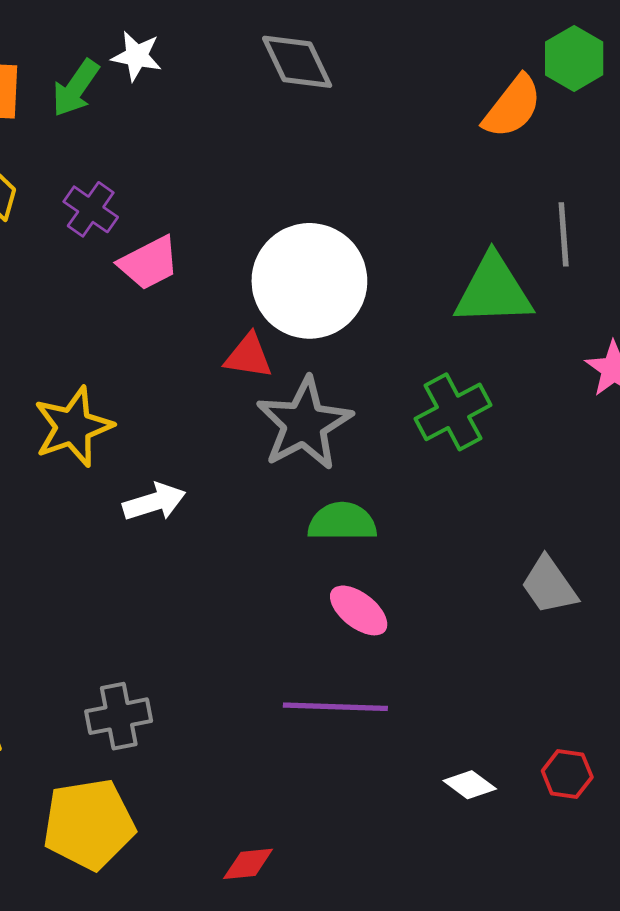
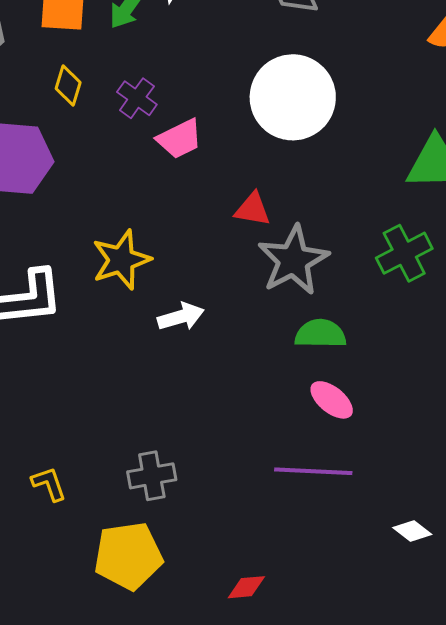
white circle: (309, 281) -> (293, 97), moved

